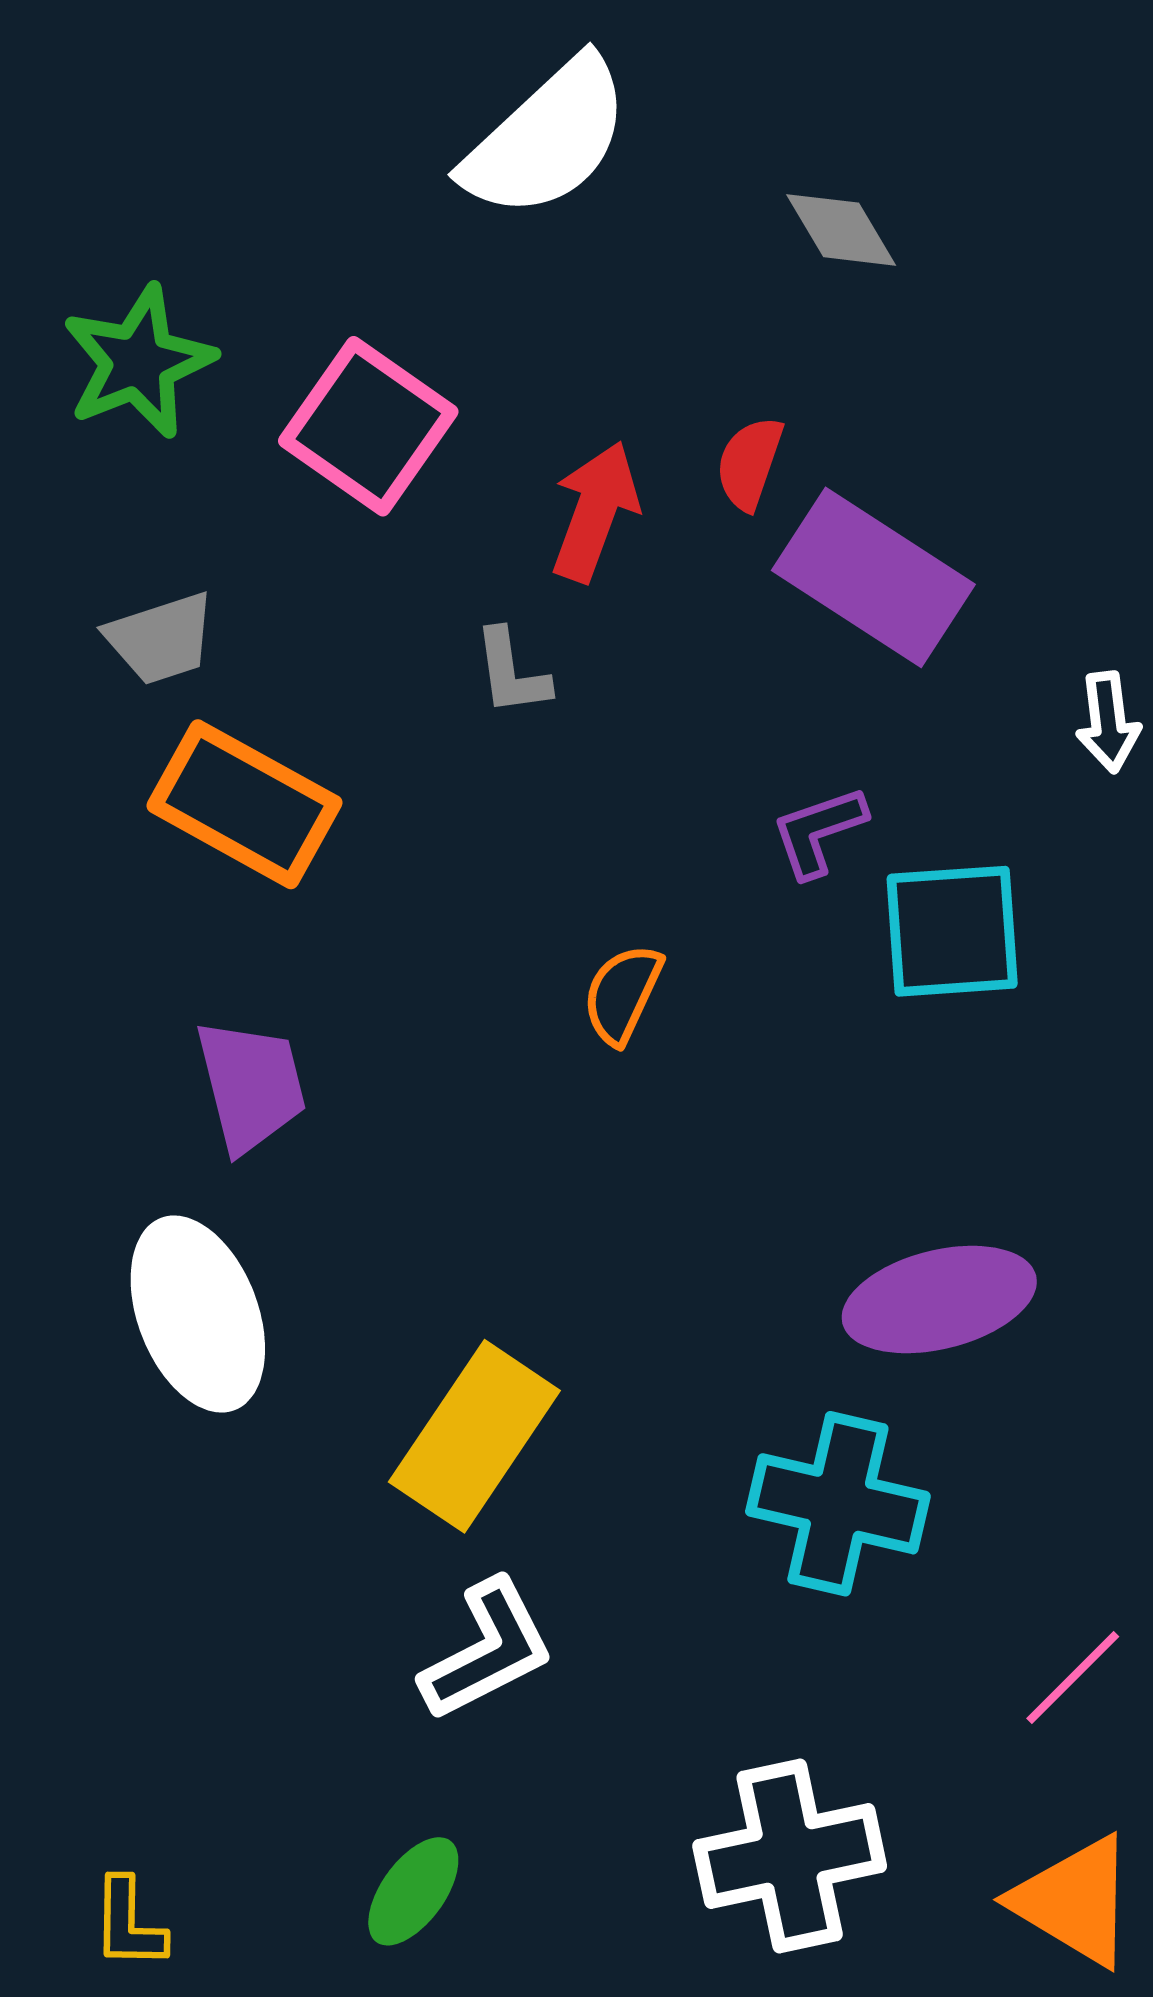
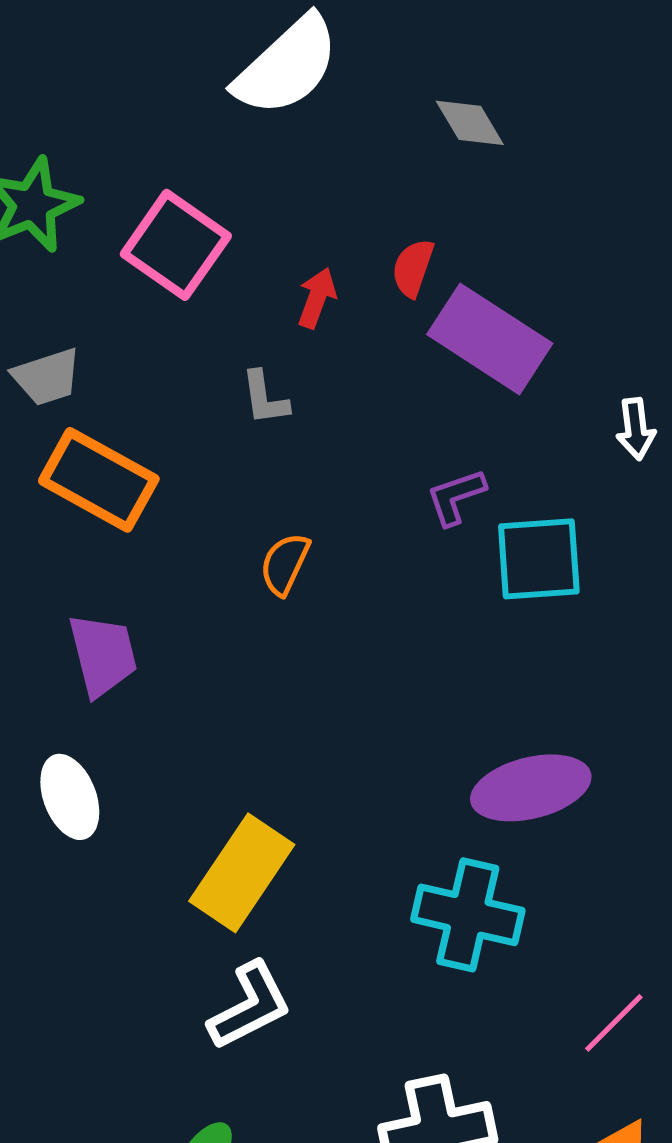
red arrow: (595, 511) -> (317, 298), size x0.7
orange semicircle: (622, 994) -> (285, 564), moved
white ellipse: (198, 1314) -> (70, 797), size x0.7

